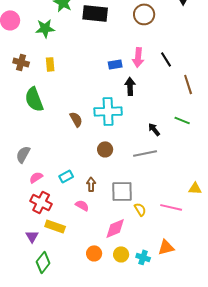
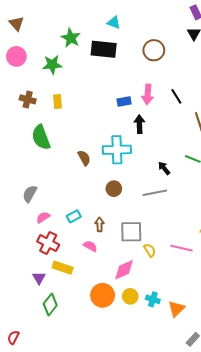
orange triangle: (166, 247) -> (176, 309), moved, turned -30
orange circle: (94, 253) -> (103, 295), size x1.5

